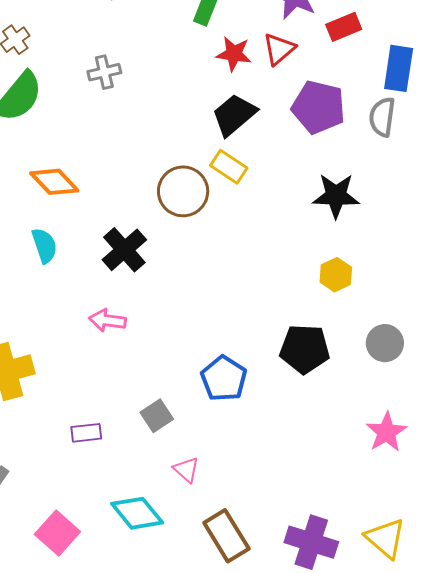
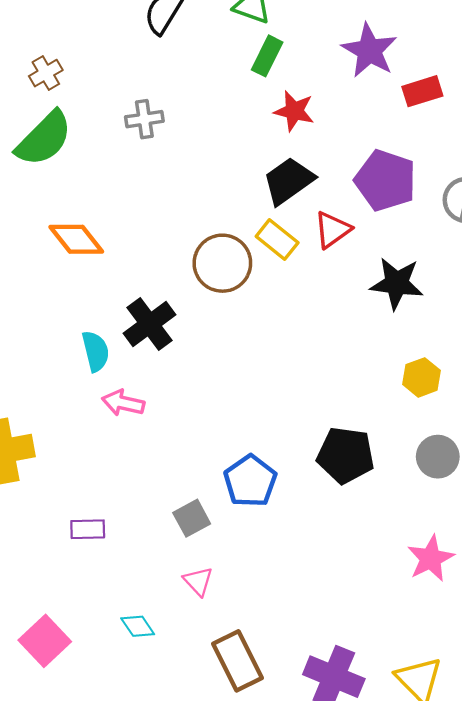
red triangle: (279, 49) -> (332, 230), moved
cyan semicircle: (44, 246) -> (96, 351), moved
yellow hexagon: (336, 275) -> (422, 377), moved
gray square: (157, 416) -> (192, 518), moved
cyan diamond: (137, 513) -> (138, 626), size x0.6

